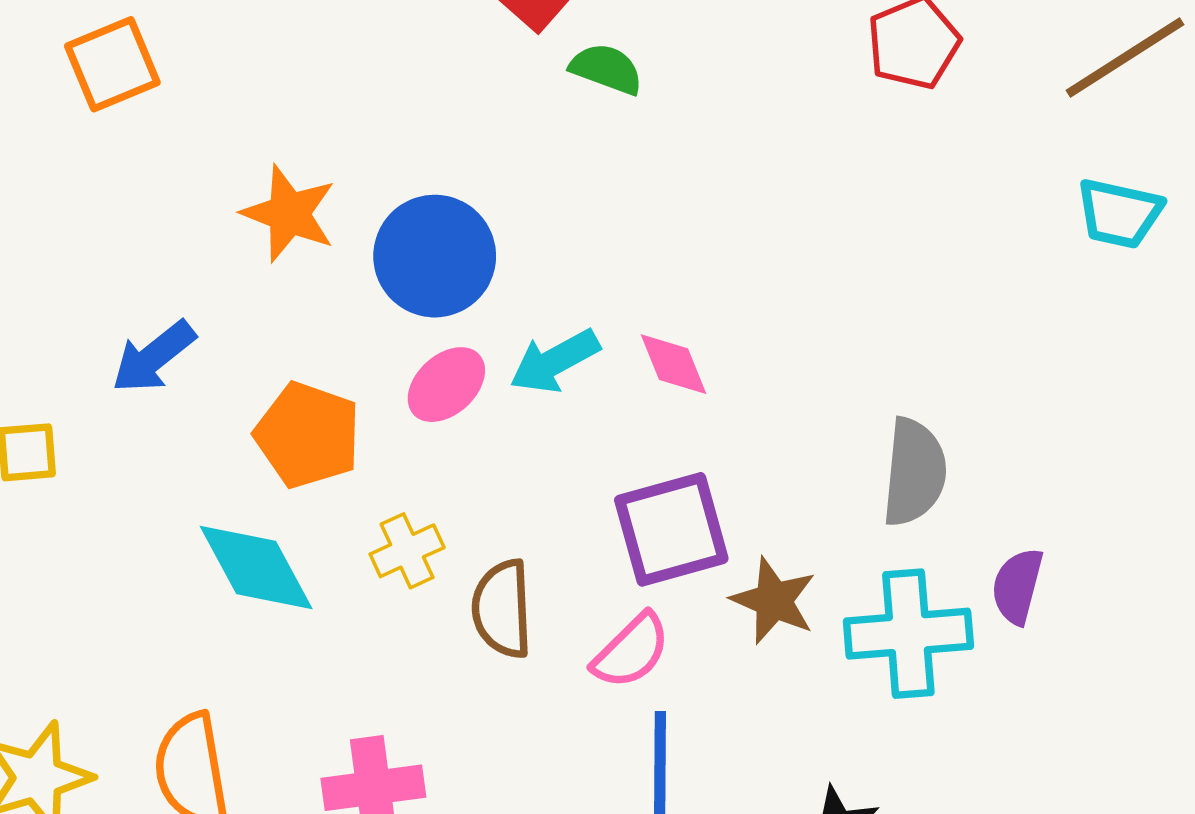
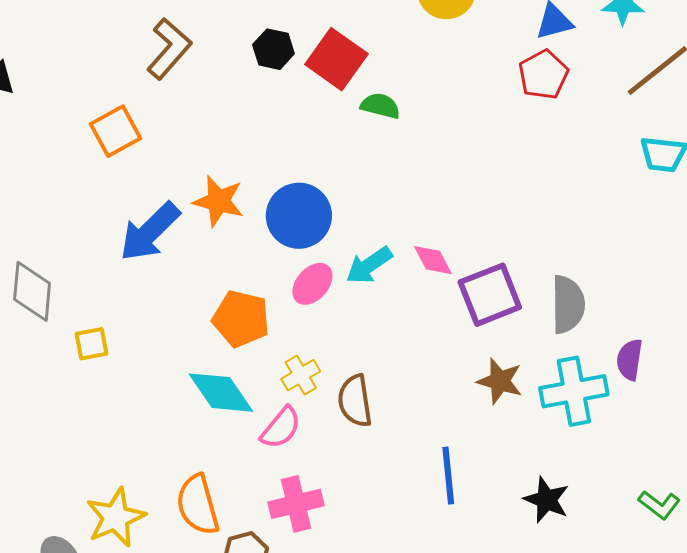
blue arrow: (154, 357) -> (150, 232), moved, size x1.4
purple square: (671, 529) -> (490, 295), moved
pink semicircle: (631, 651) -> (281, 428), moved

